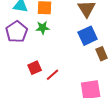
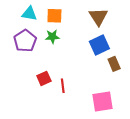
red line: (53, 75) -> (63, 86), turned -56

